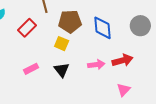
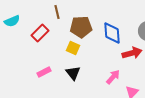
red arrow: (122, 60) -> (132, 53), moved
pink arrow: (96, 65) -> (113, 77), moved, turned -42

